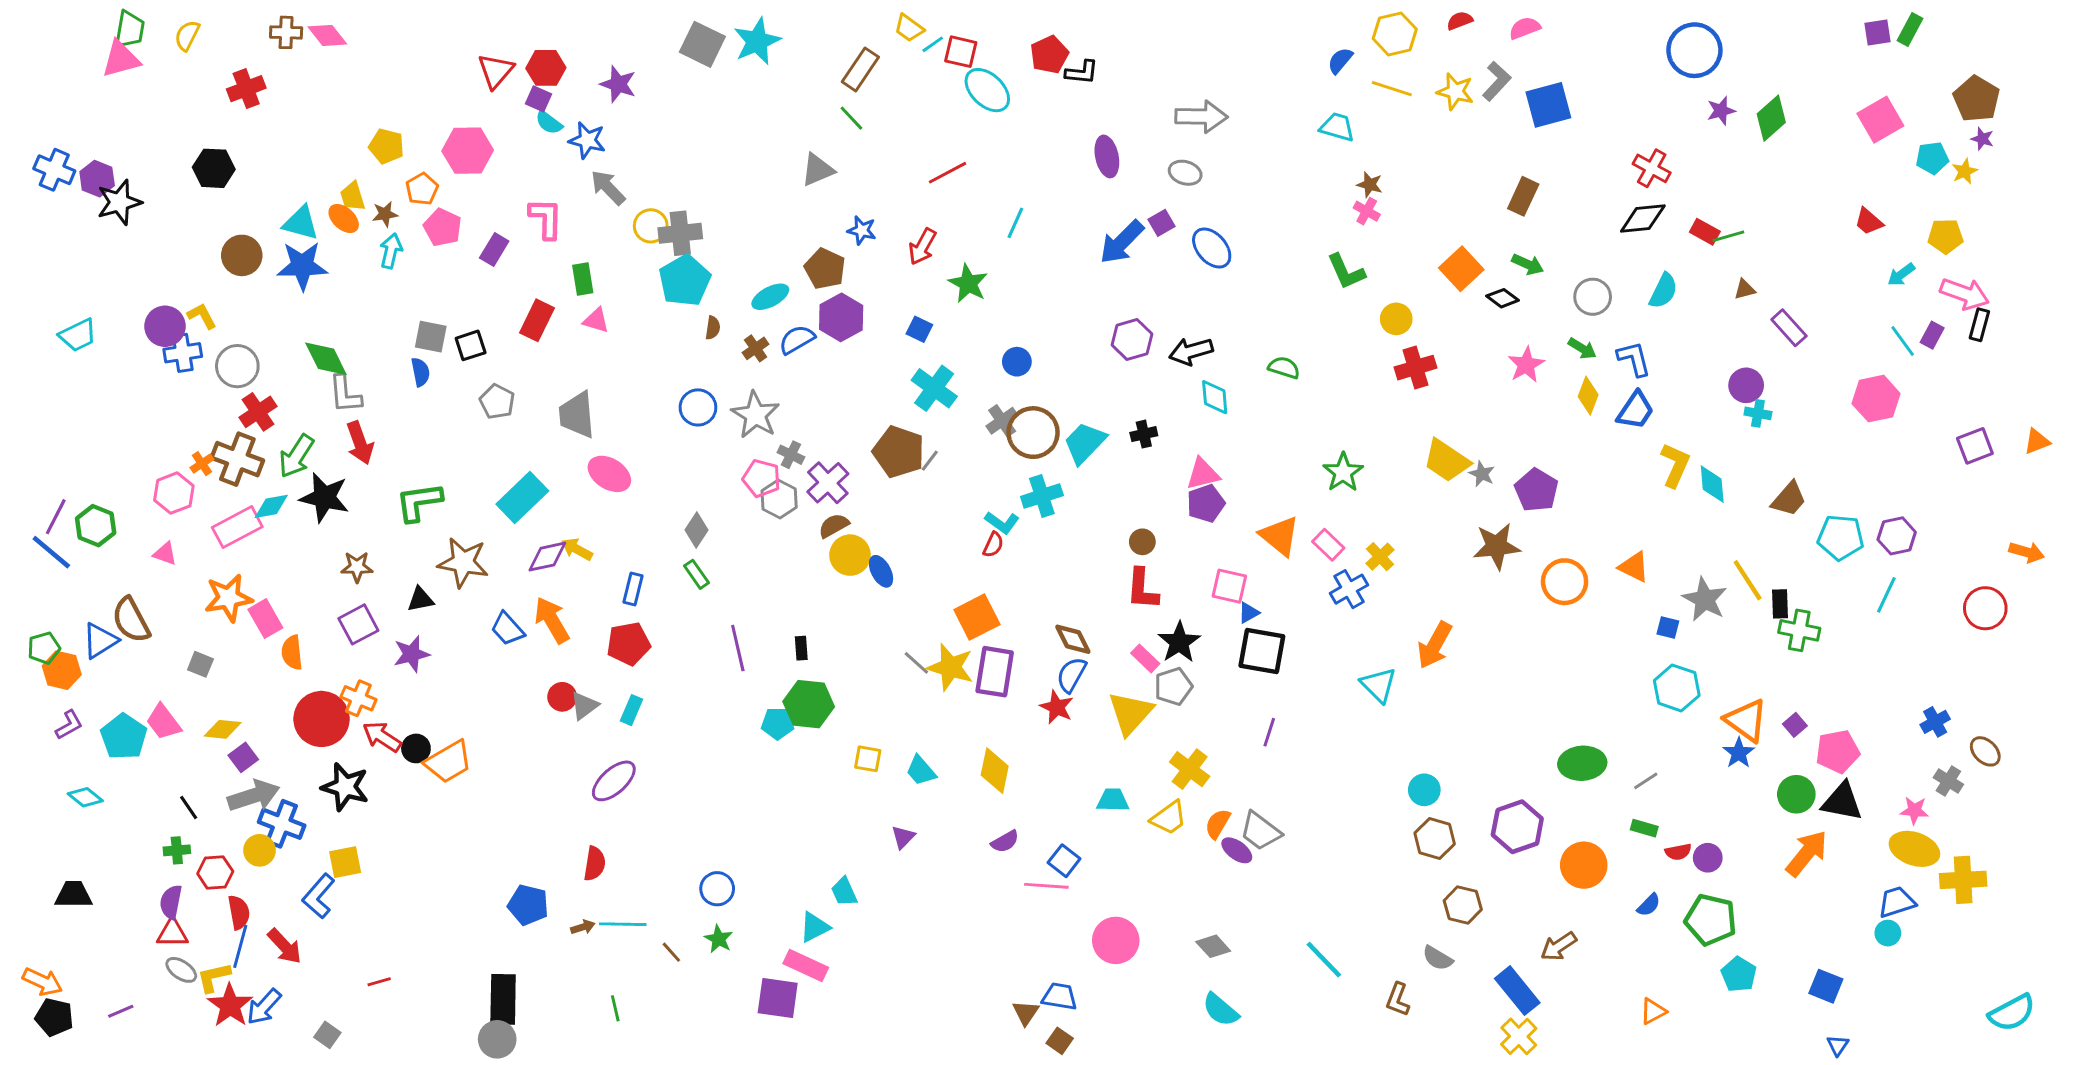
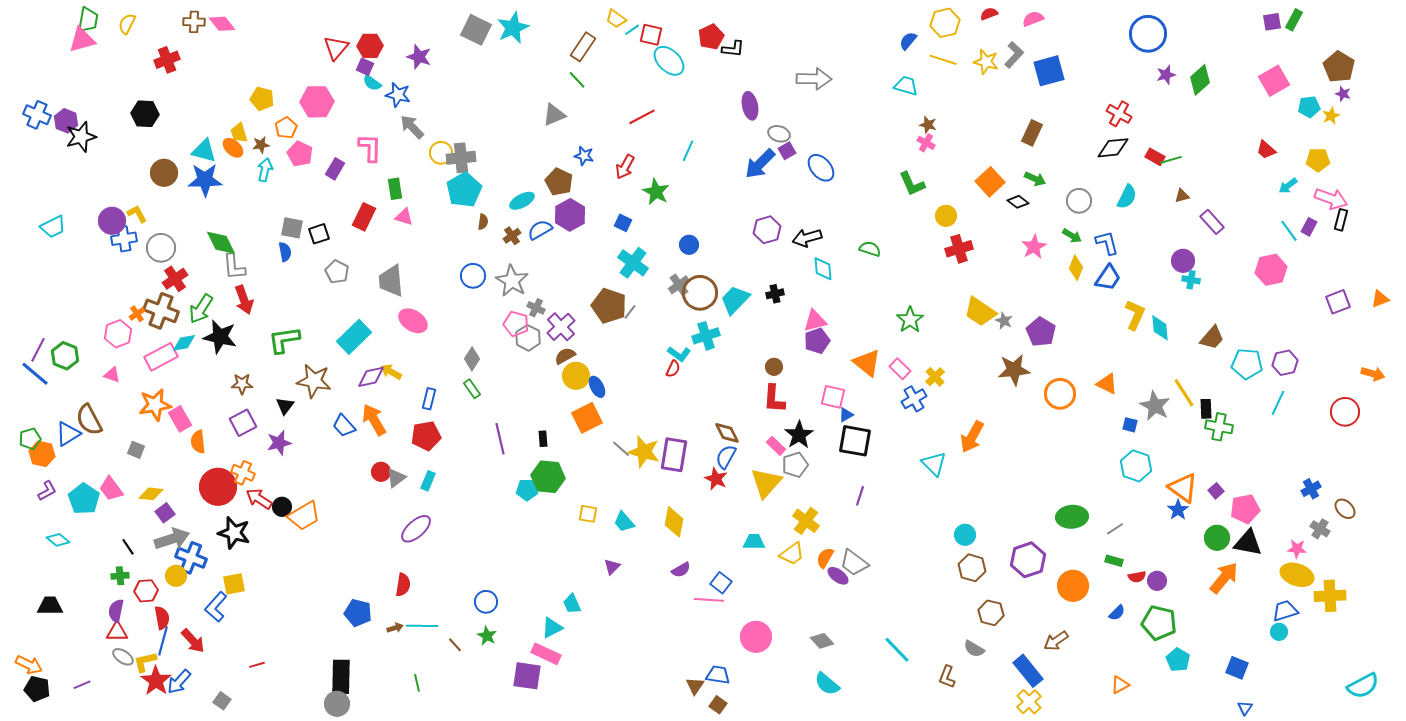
gray ellipse: (1185, 173) -> (779, 134), moved
black triangle: (420, 599) -> (285, 406), turned -42
orange square: (977, 617) -> (587, 418), moved

